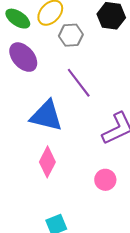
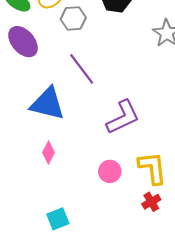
pink diamond: (47, 162) -> (49, 153), size x0.7

